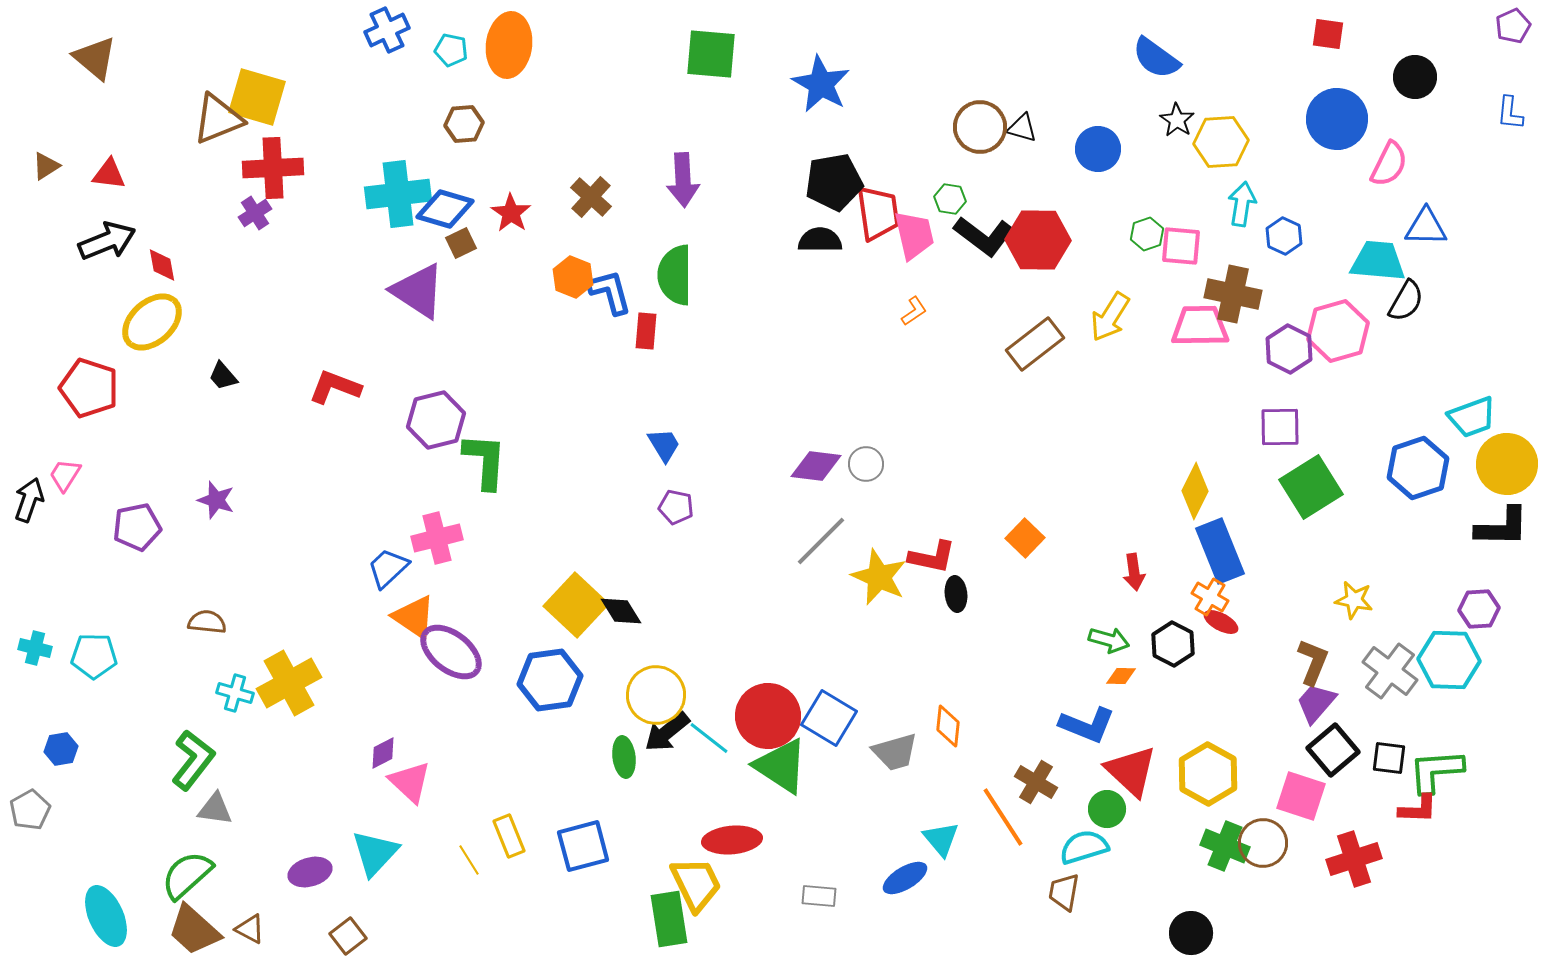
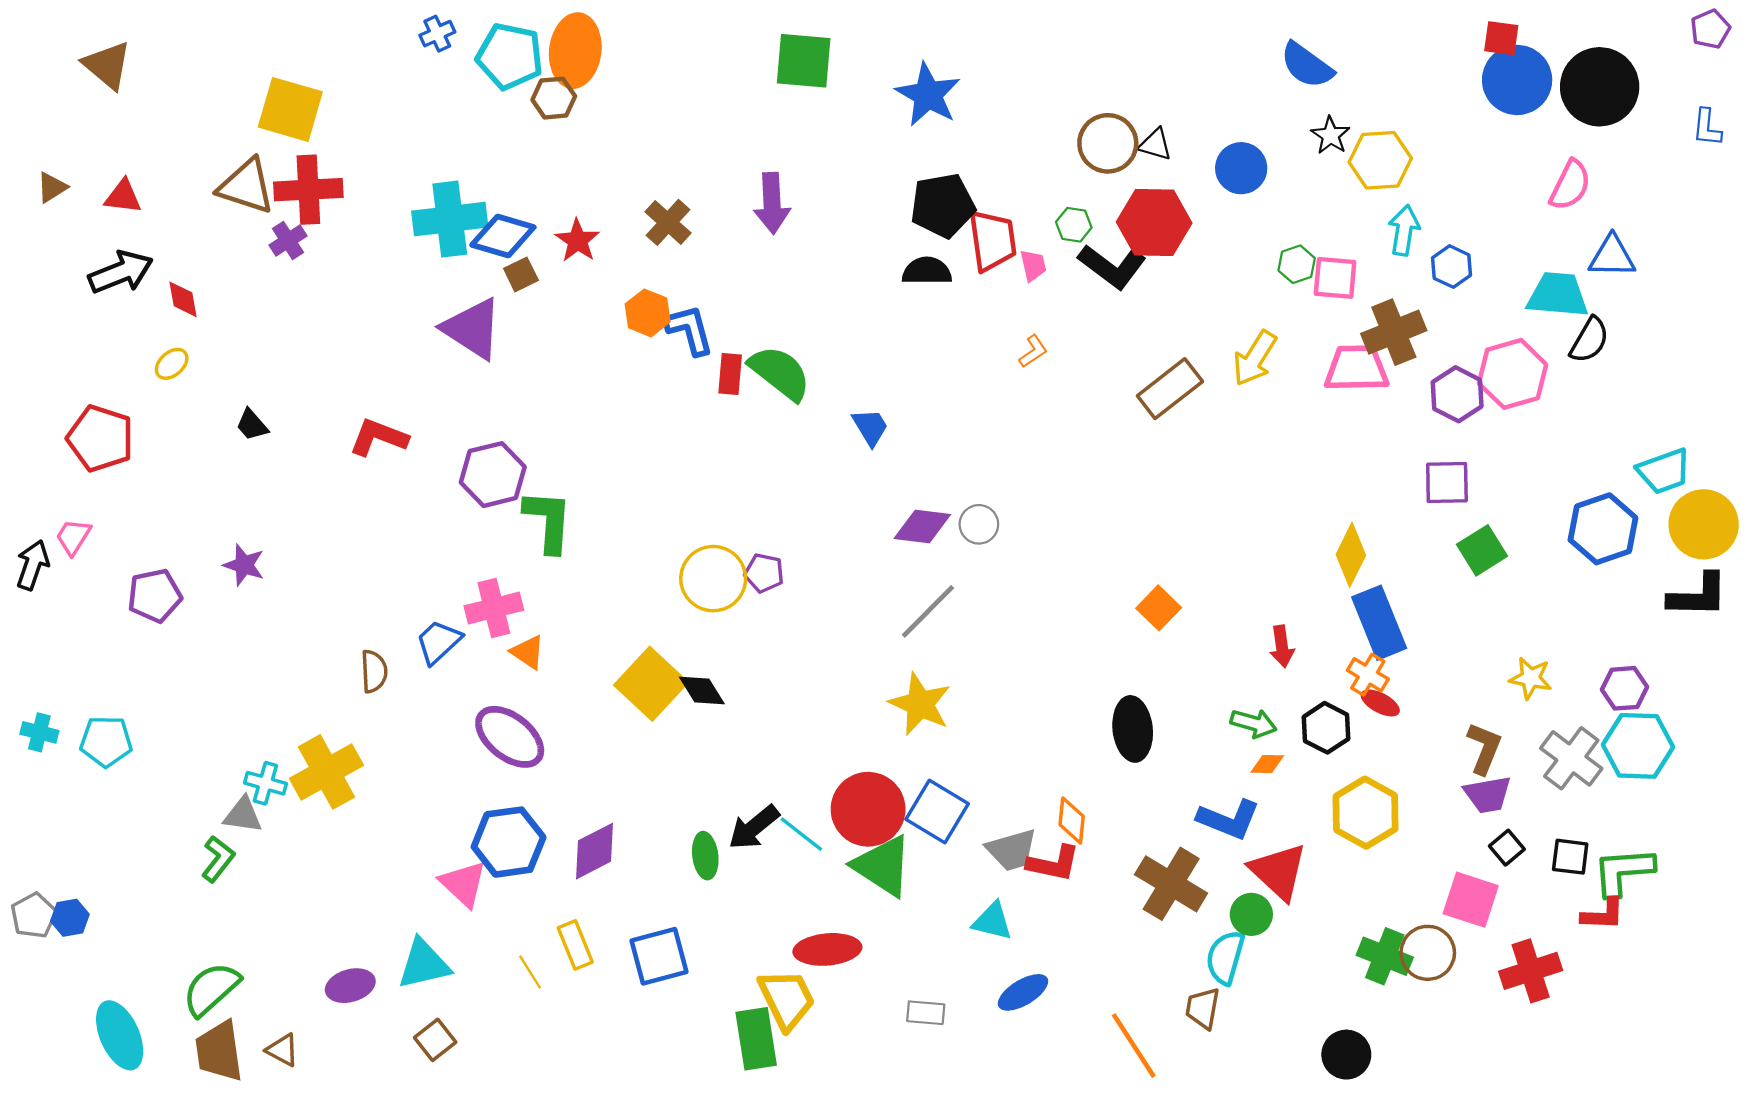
blue cross: (387, 30) -> (437, 34), size x0.7
cyan pentagon: (451, 50) -> (510, 56), size x1.8
black circle: (1415, 77) -> (1600, 87), size x1.6
brown triangle: (218, 119) -> (246, 186), moved, turned 40
blue circle: (1337, 119) -> (1517, 80), moved
brown hexagon: (464, 124) -> (554, 98), moved
pink trapezoid: (914, 235) -> (1033, 265), size x0.6
red hexagon: (1038, 240) -> (1154, 222), moved
green semicircle: (675, 275) -> (780, 373), moved, turned 128
brown cross: (1233, 294) -> (1394, 332), turned -34
yellow ellipse: (152, 322) -> (172, 364), size x0.5
blue trapezoid: (664, 445) -> (870, 427), moved
green square: (1311, 487) -> (1482, 550), size x0.7
red L-shape: (932, 557) -> (1054, 864), moved
yellow star: (879, 577) -> (920, 704), moved
black ellipse: (956, 594) -> (1133, 729), moved, size x1.6
purple hexagon: (1479, 609) -> (1624, 688), moved
orange triangle: (414, 617) -> (528, 652), moved, size x0.7
brown semicircle: (207, 622) -> (374, 671), moved, turned 81
blue hexagon: (550, 680) -> (509, 842), moved
yellow circle: (656, 695) -> (713, 579), moved
purple trapezoid: (1316, 703) -> (1488, 795), turned -141
blue hexagon: (61, 749) -> (70, 918), moved
black square: (1333, 750) -> (1507, 848), size x0.6
purple diamond: (383, 753) -> (594, 851), moved, size x1.6
green L-shape: (193, 760) -> (218, 859), size x0.7
yellow hexagon: (1208, 774) -> (1366, 813), moved
brown cross: (1036, 782) -> (1171, 884), size x1.5
gray triangle: (215, 809) -> (243, 815), moved
orange line: (1003, 817) -> (1134, 1046), moved
cyan triangle: (941, 839) -> (992, 921), moved, turned -36
cyan semicircle: (1084, 847) -> (1225, 957), turned -57
cyan triangle: (375, 853) -> (424, 964), turned 34
brown trapezoid: (194, 930) -> (219, 1051), turned 40
brown square: (348, 936) -> (435, 1040), moved

